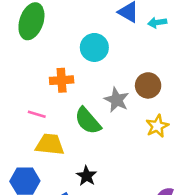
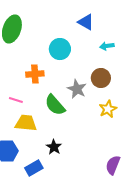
cyan arrow: (157, 23) -> (107, 46), moved

